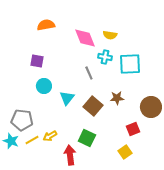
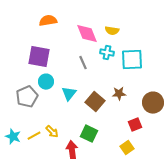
purple square: (37, 61) -> (39, 57), size x1.6
gray line: (89, 73) -> (83, 63), moved
gray pentagon: (22, 120) -> (27, 97), moved, turned -30
yellow arrow: (50, 136) -> (52, 132), turned -104

